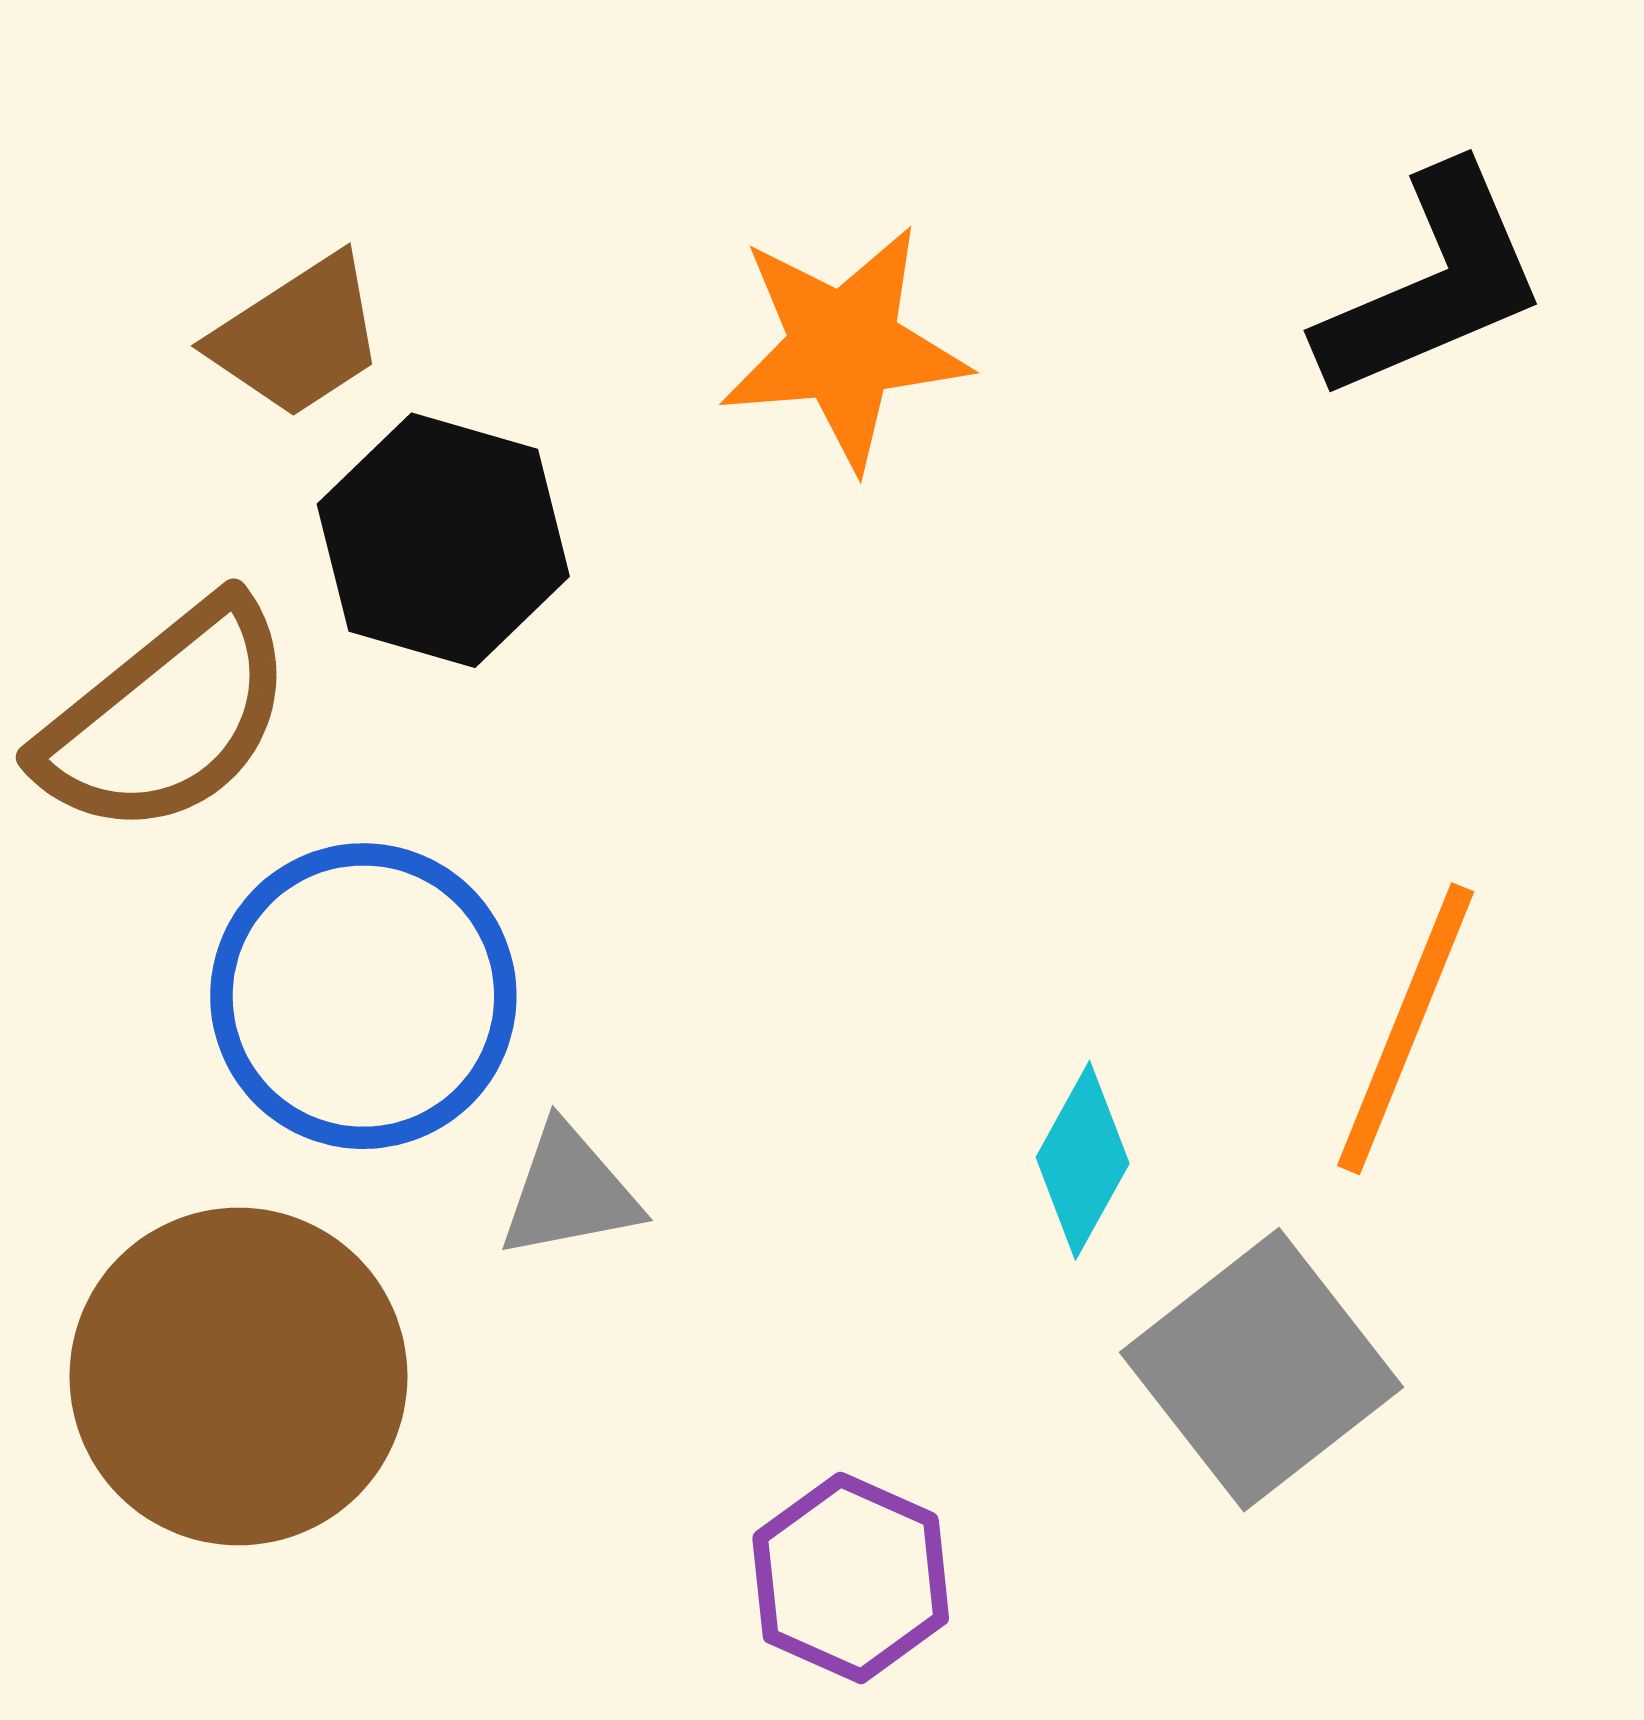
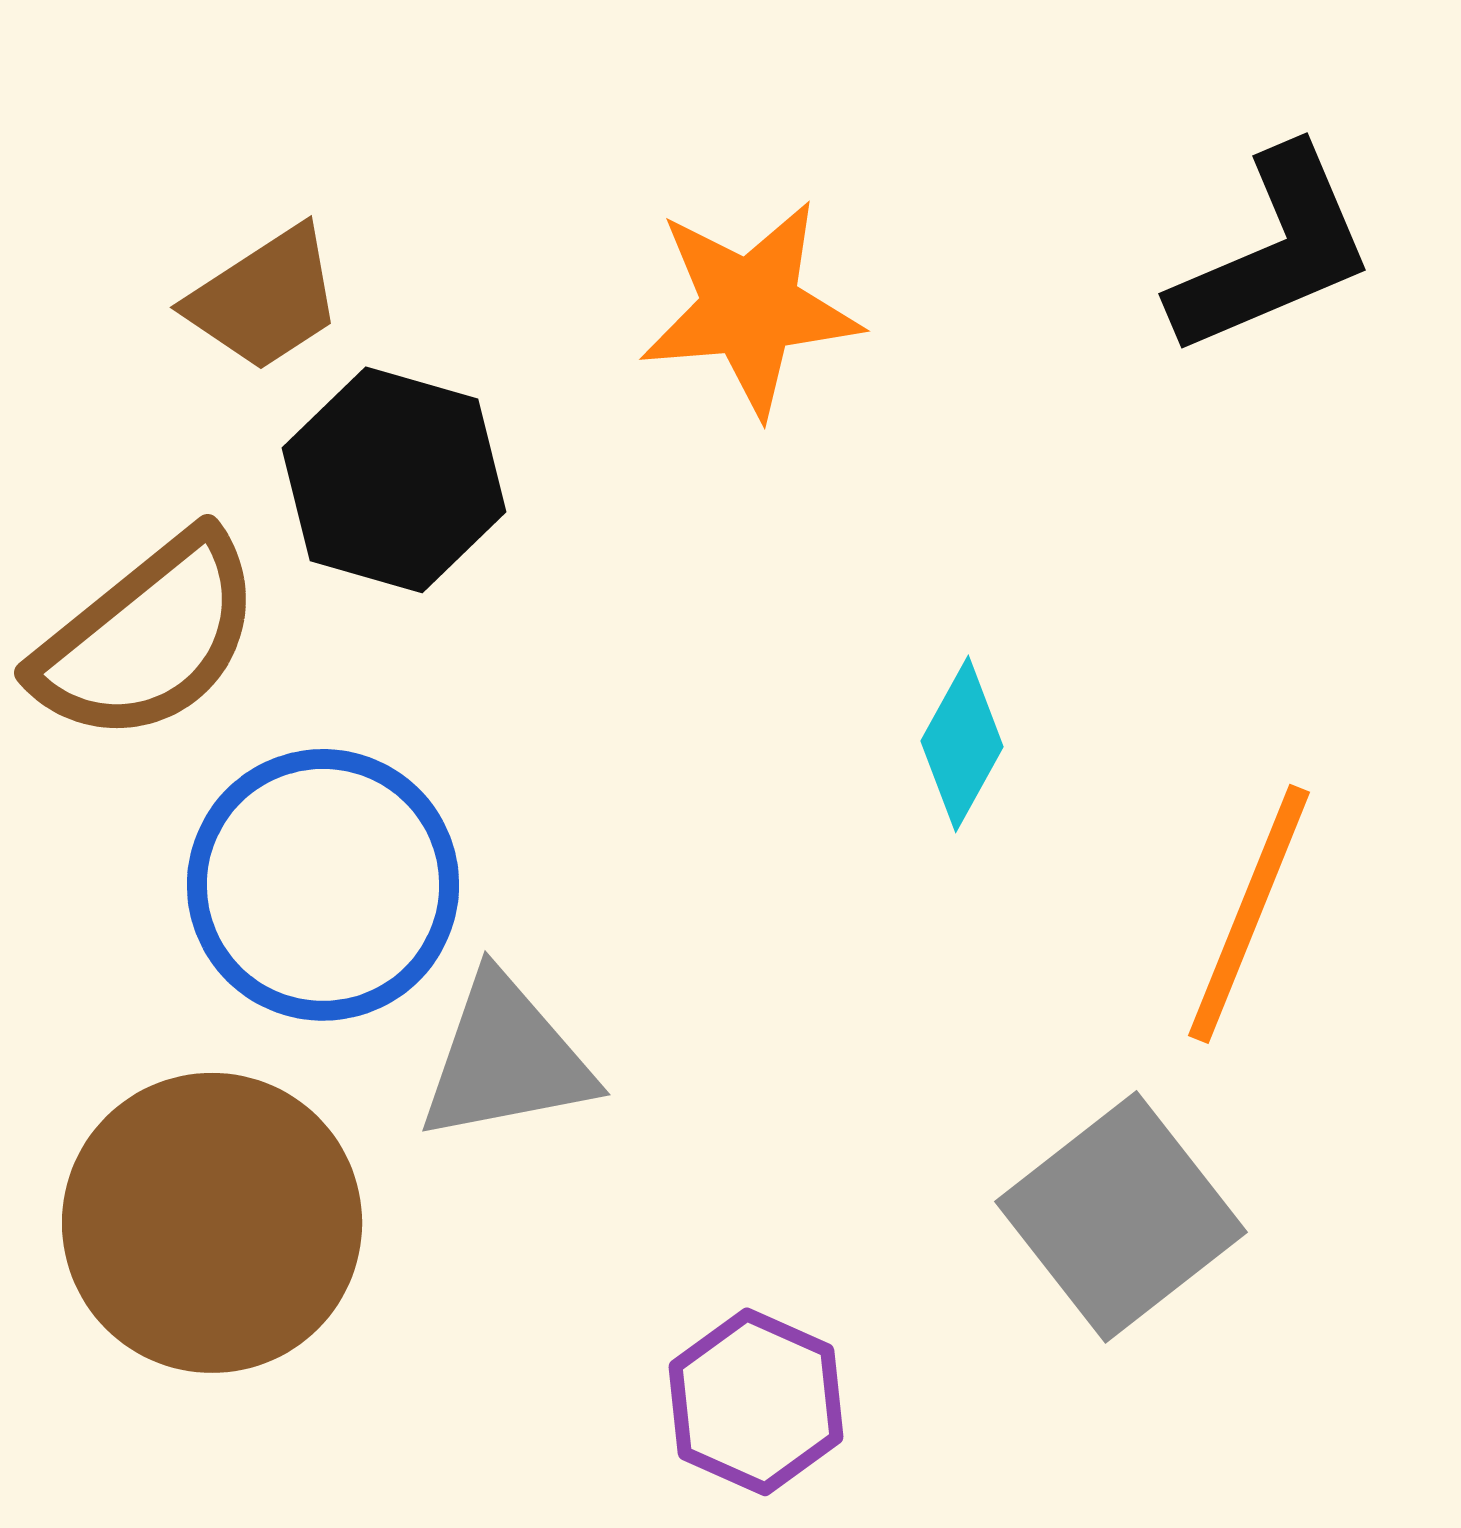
cyan diamond: (1083, 1160) -> (962, 744), moved
gray triangle: (569, 1192) -> (506, 1059), size x1.4

